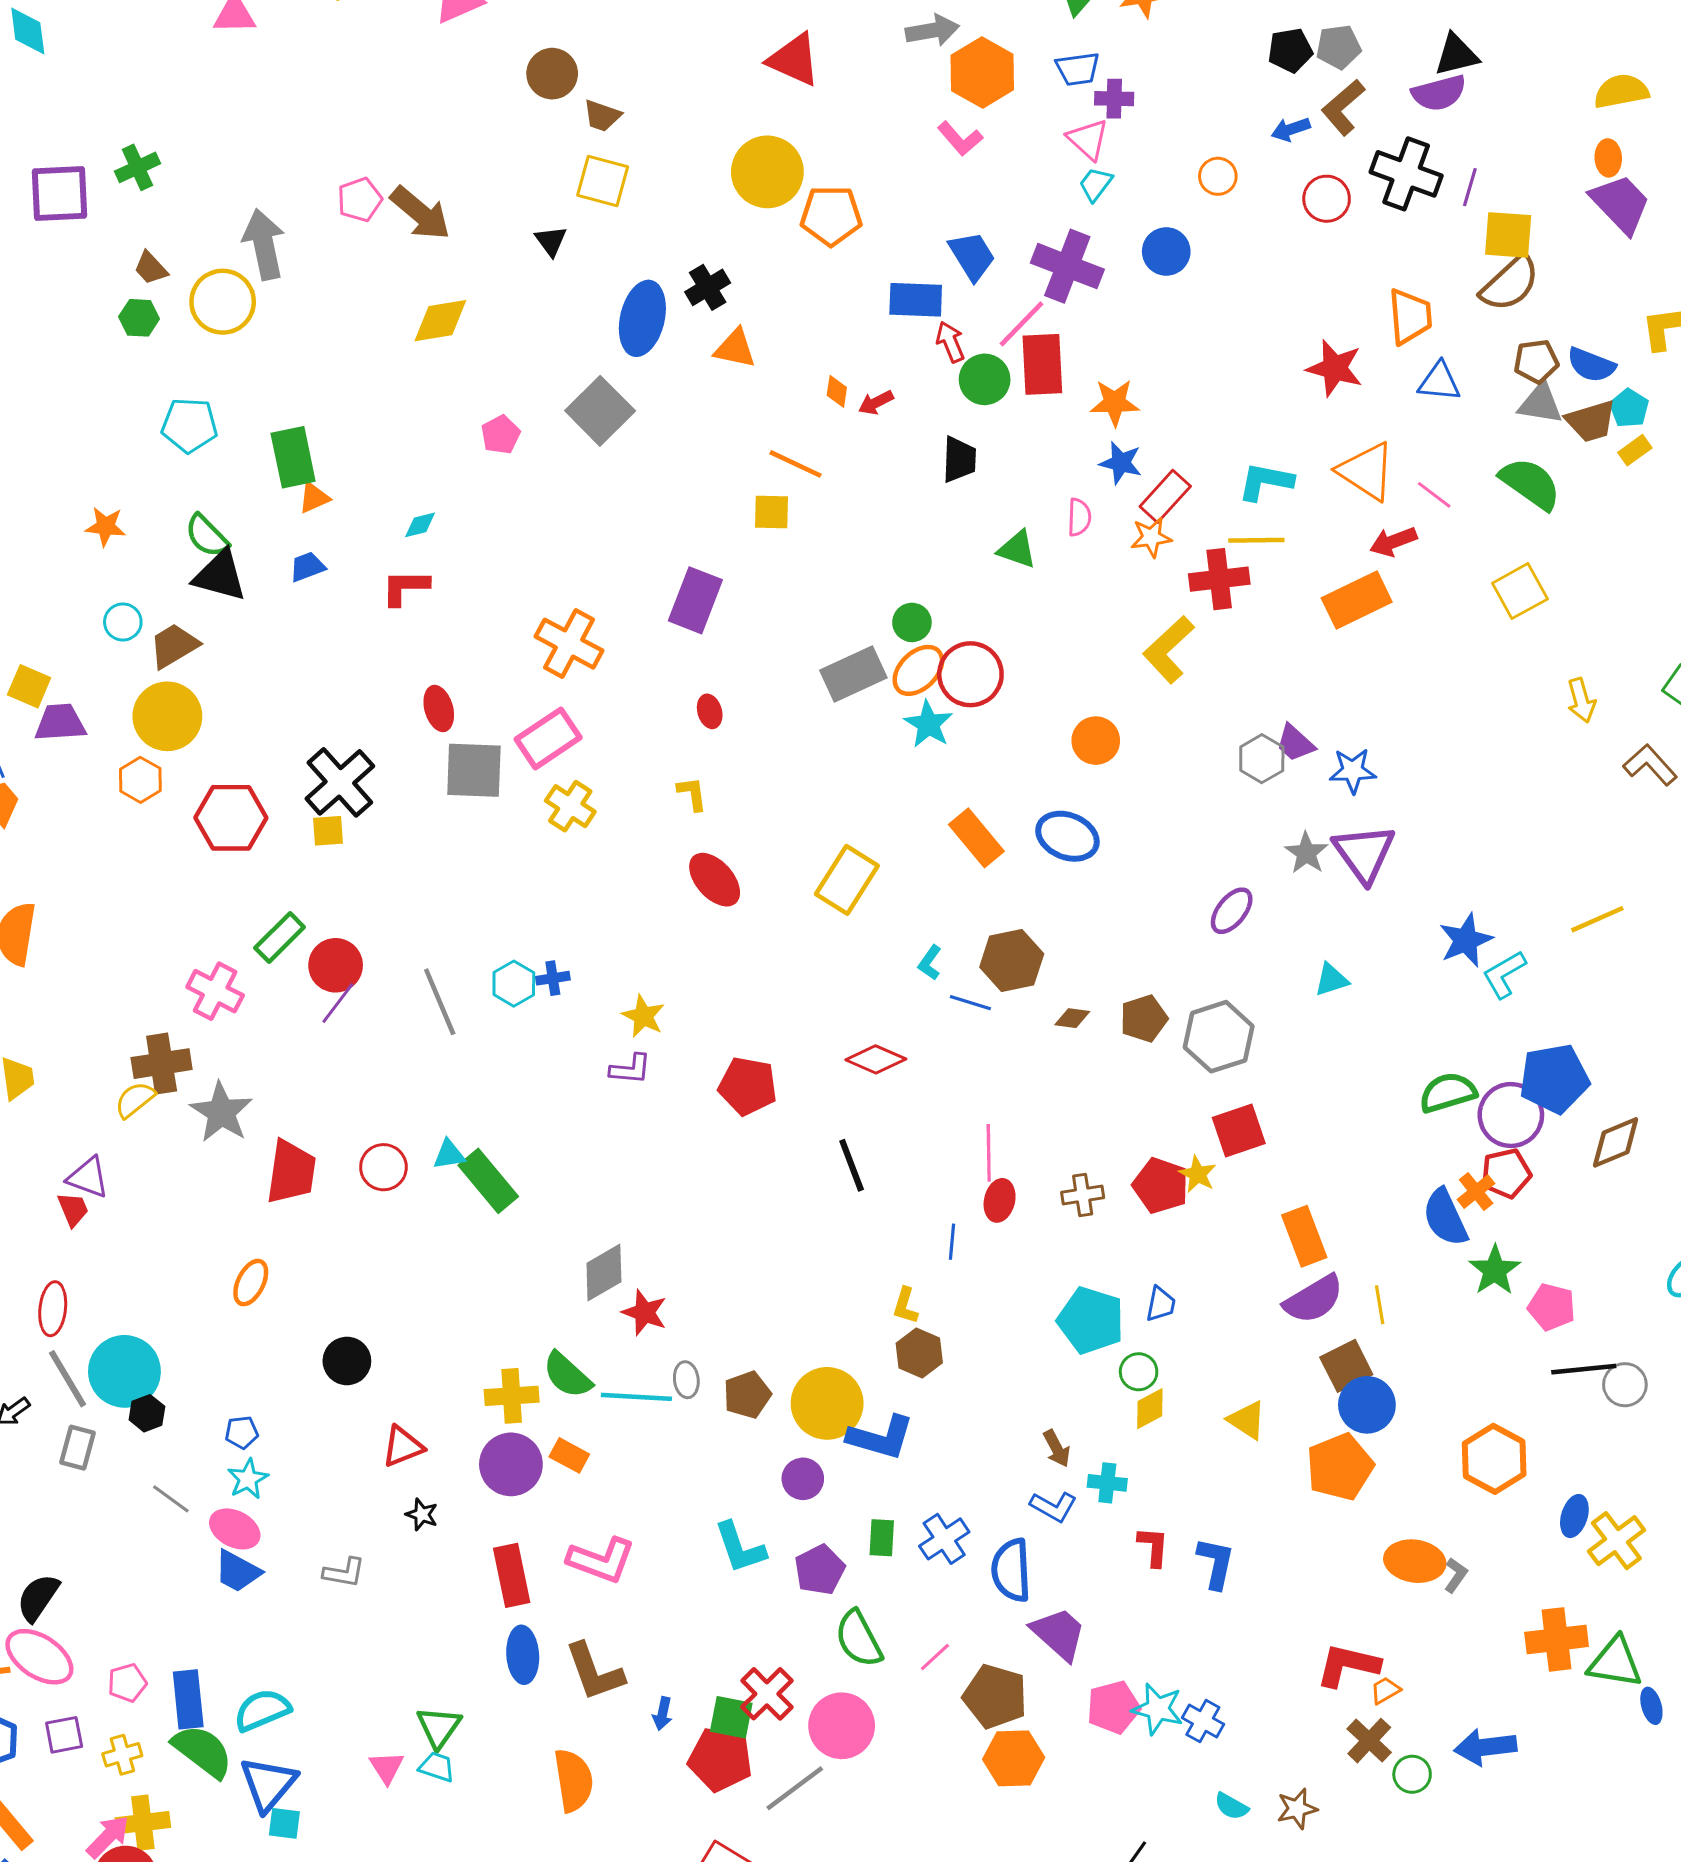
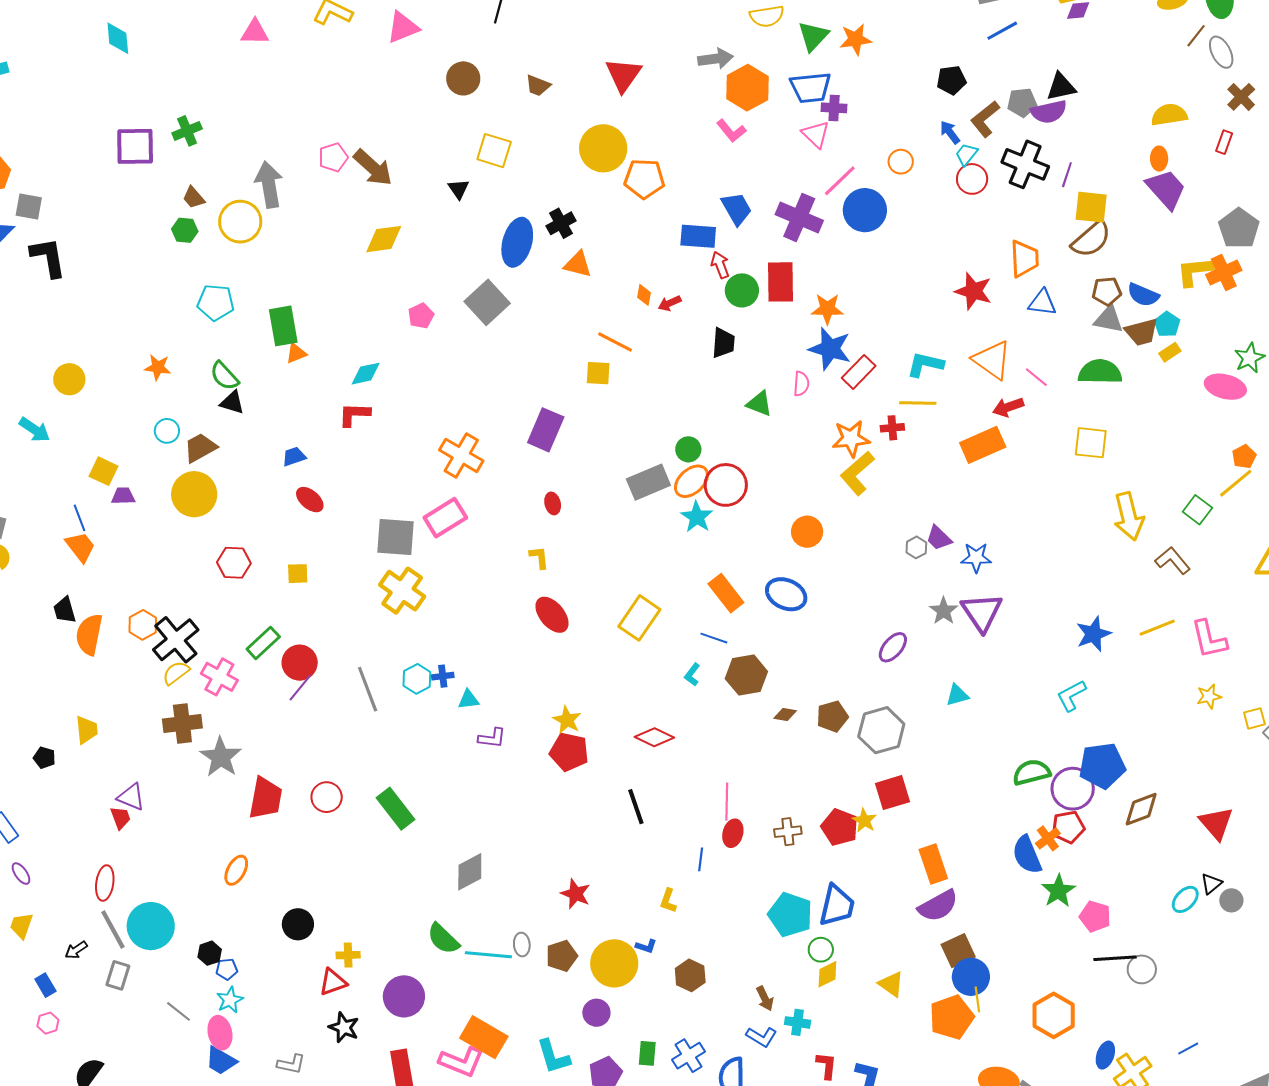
gray pentagon: (1339, 47) -> (1022, 102), moved
red triangle: (794, 60) -> (623, 75), turned 39
blue trapezoid: (1078, 69) -> (811, 87), size x1.4
brown trapezoid: (602, 116) -> (538, 86), moved
blue arrow: (1291, 129) -> (950, 132), turned 70
cyan trapezoid: (1096, 184) -> (966, 154), moved
blue circle: (1166, 251) -> (865, 210), size x1.4
pink line: (1022, 324) -> (840, 181), moved
blue star: (1121, 463) -> (830, 349), size x1.5
green semicircle: (1530, 484) -> (1100, 372), turned -36
cyan diamond: (420, 525) -> (366, 374), size x1.4
orange star: (1151, 537) -> (851, 439), moved, size x1.4
blue trapezoid: (307, 567) -> (294, 457), moved
black triangle: (220, 576) -> (232, 402), size x0.7
red cross: (1219, 579) -> (892, 428), size x0.6
yellow square: (1520, 591) -> (1091, 443), turned 33
yellow arrow: (1581, 700) -> (1129, 516), size x1.6
red ellipse: (439, 708) -> (310, 500), moved, turned -36
purple trapezoid: (60, 723) -> (123, 496), size x0.7
gray hexagon: (1262, 759) -> (916, 547), size x0.7
orange hexagon: (140, 780) -> (143, 625), moved
black cross: (340, 782) -> (176, 640), moved
yellow cross: (570, 806) -> (402, 591), moved, size x1.4
red hexagon: (231, 818) -> (234, 563), size x0.7
yellow line: (1597, 919) -> (1157, 628), moved
blue star: (1466, 940) -> (1093, 634), moved
blue line: (970, 1003) -> (714, 638), moved
yellow star: (643, 1016) -> (567, 720), moved
yellow semicircle: (135, 1100) -> (176, 673), moved
cyan triangle: (449, 1154) -> (468, 699), moved
blue trapezoid: (1161, 1304) -> (837, 906), size x1.8
yellow line: (1380, 1305) -> (977, 999), moved
red star: (645, 1312) -> (576, 894), moved
brown hexagon: (919, 1353) -> (690, 975), moved
yellow cross: (512, 1396) -> (348, 955), moved, size x0.7
black hexagon: (147, 1413) -> (210, 953), moved
blue L-shape: (881, 1437) -> (646, 946), moved, size x0.5
orange rectangle: (569, 1455) -> (484, 1037), moved, size x1.8
black star: (422, 1514) -> (344, 1027), size x1.4
pink ellipse: (235, 1529) -> (220, 1033), turned 48

